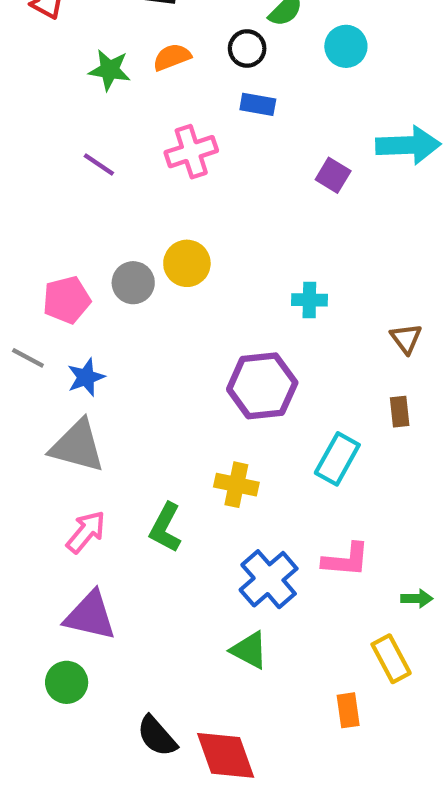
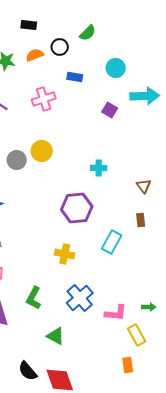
cyan circle: (346, 46) -> (116, 68), moved
black circle: (247, 48) -> (60, 47), moved
green L-shape: (165, 528) -> (34, 298), moved
pink L-shape: (346, 560) -> (116, 313), moved
green triangle: (249, 650) -> (56, 336), moved
orange rectangle: (348, 710) -> (128, 365), moved

